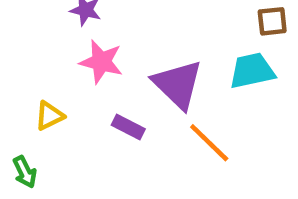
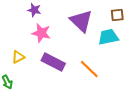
purple triangle: (178, 84) -> (81, 21), moved
purple rectangle: (128, 127) -> (53, 62), size x1.6

